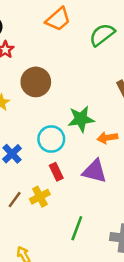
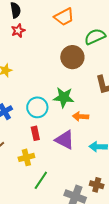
brown circle: (36, 82) -> (72, 57), moved
yellow cross: (40, 197) -> (26, 157), moved

